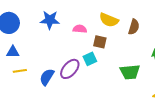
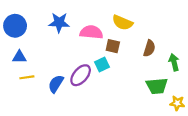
brown semicircle: (134, 27) -> (149, 48), moved
pink semicircle: (80, 29) -> (91, 32), size x1.5
green trapezoid: (130, 72) -> (157, 86), moved

